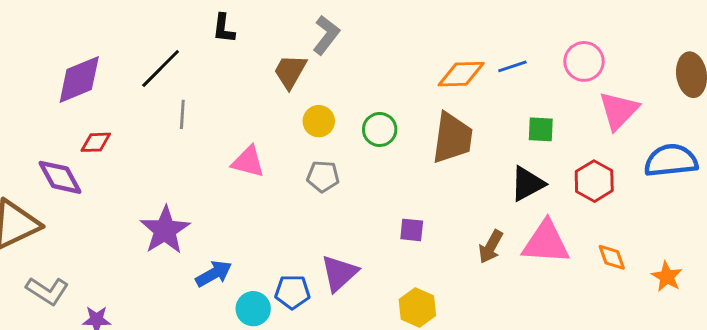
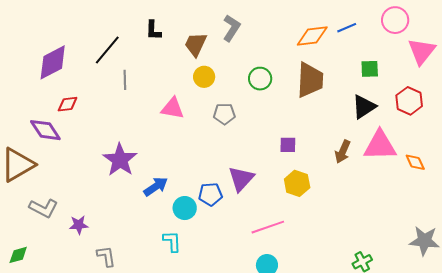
black L-shape: (224, 28) -> (153, 30), moved
gray L-shape: (326, 35) -> (232, 28), moved
yellow circle: (319, 121) -> (204, 77), moved
orange diamond: (612, 257) -> (415, 162), moved
yellow hexagon: (417, 308) -> (297, 183), moved

